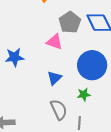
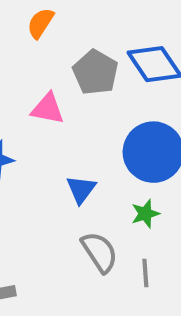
pink triangle: (55, 42) -> (48, 109), moved

